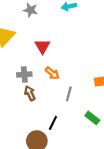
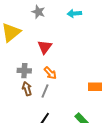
gray line: (69, 94) -> (45, 91), moved

